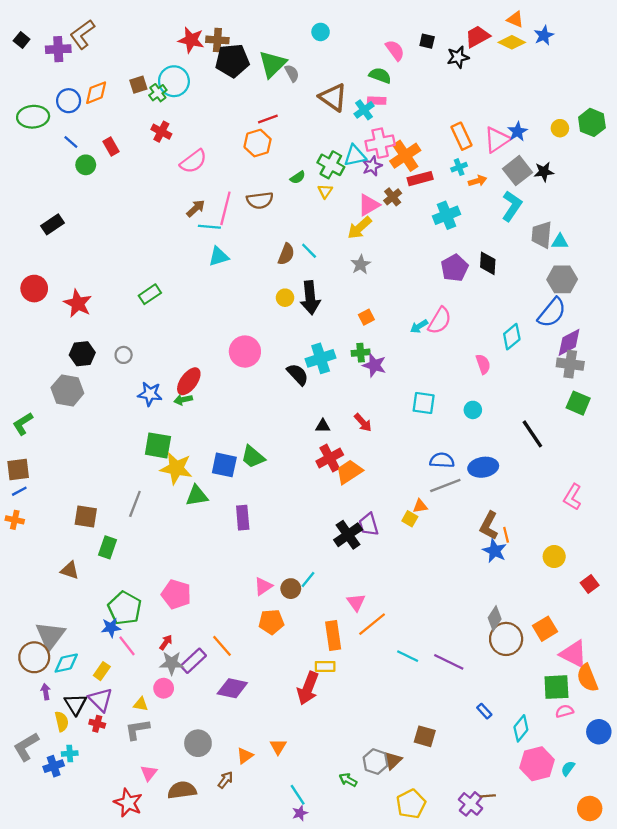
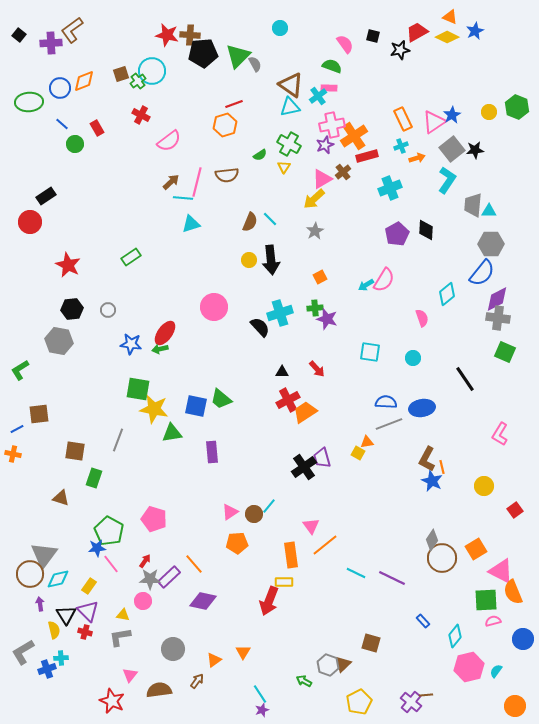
cyan triangle: (355, 156) -> (290, 107), moved
red circle: (34, 289) -> (30, 222), moved
brown square: (18, 469) -> (39, 414), moved

